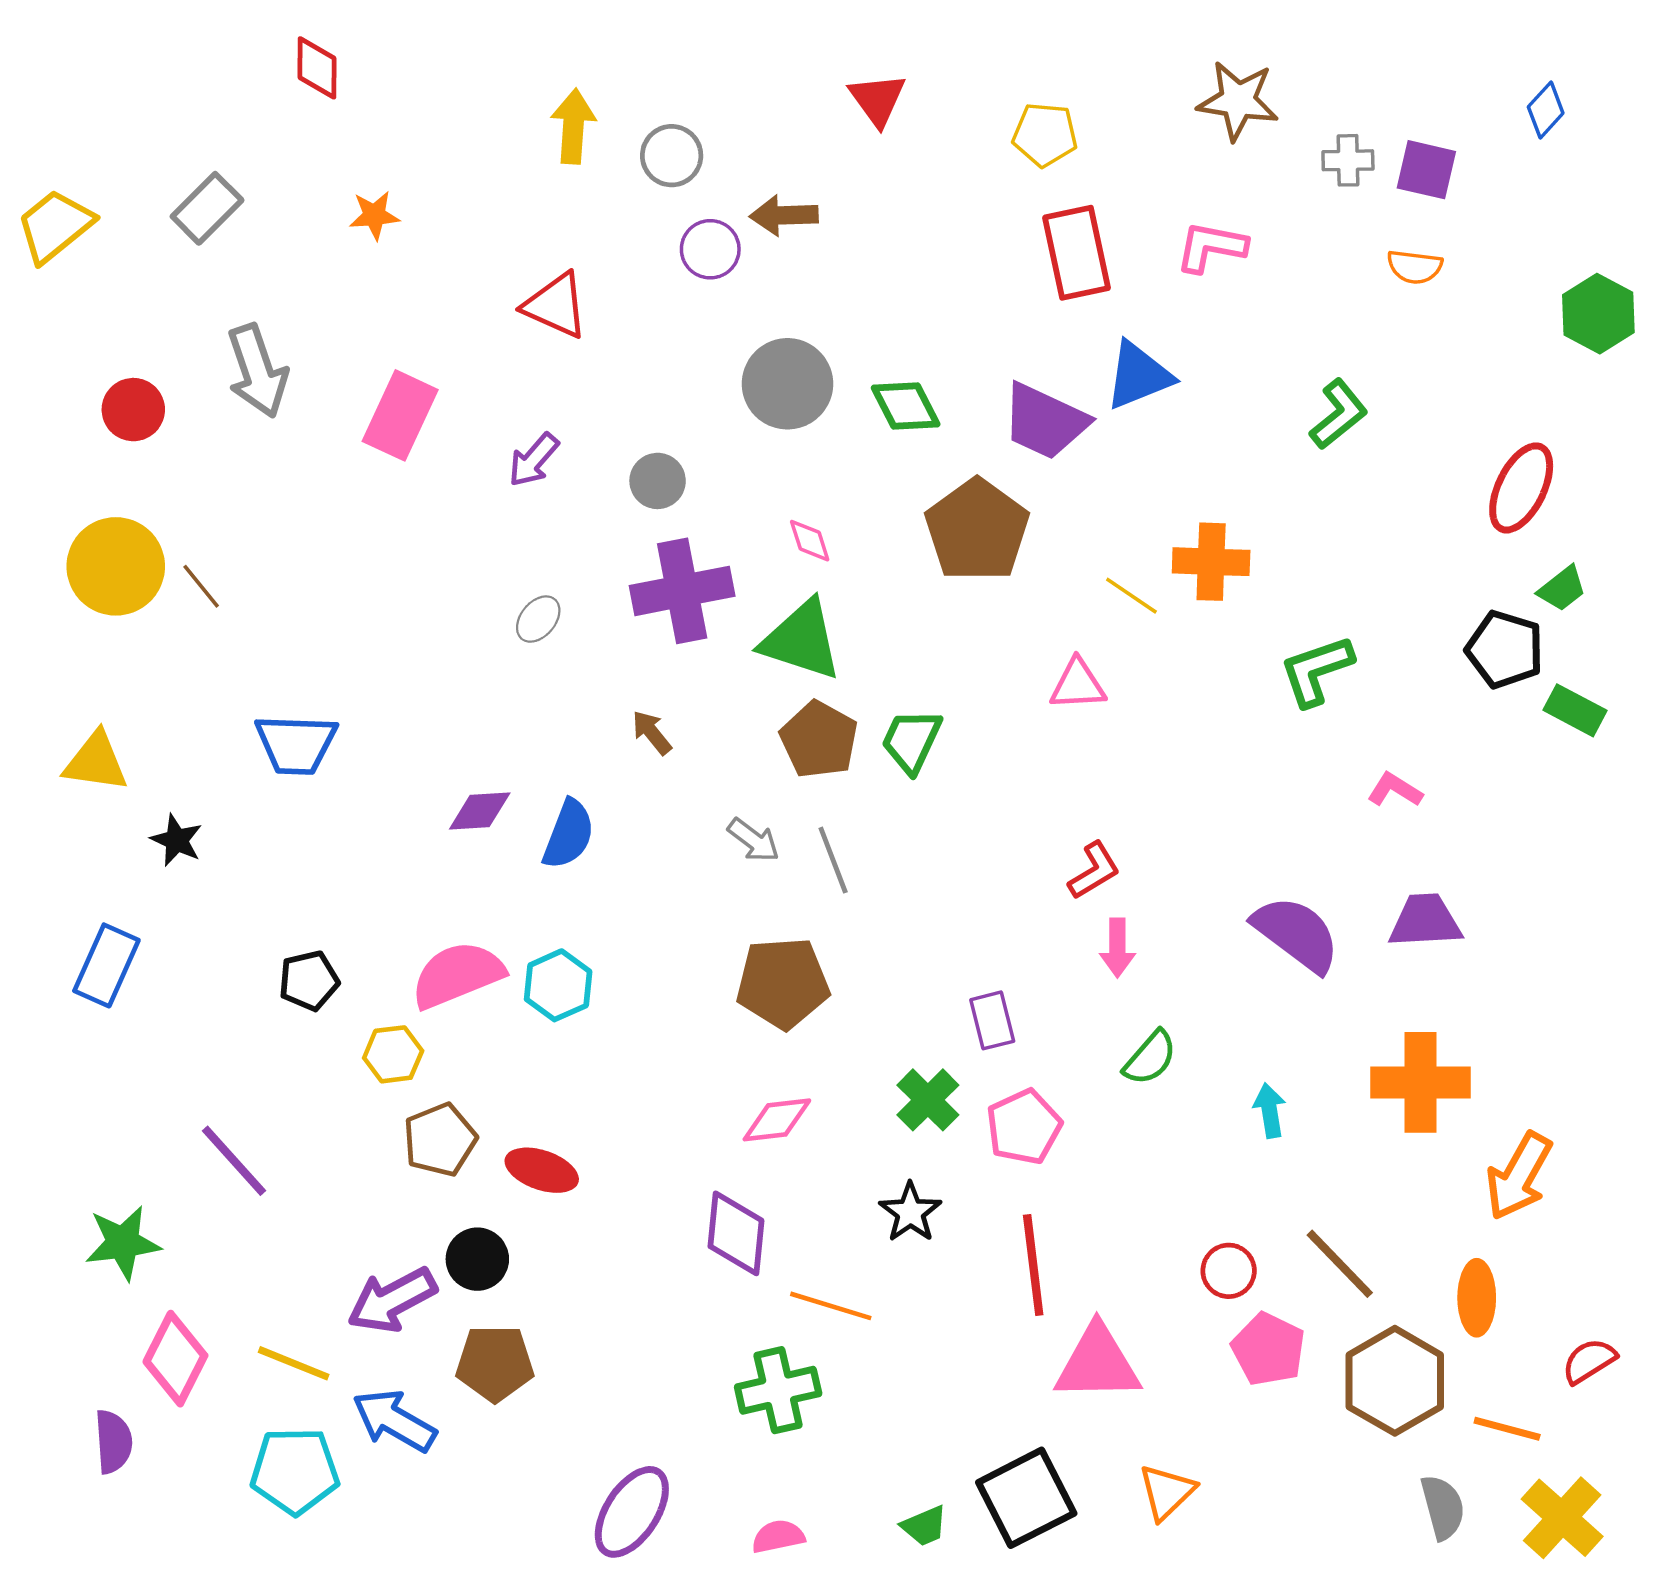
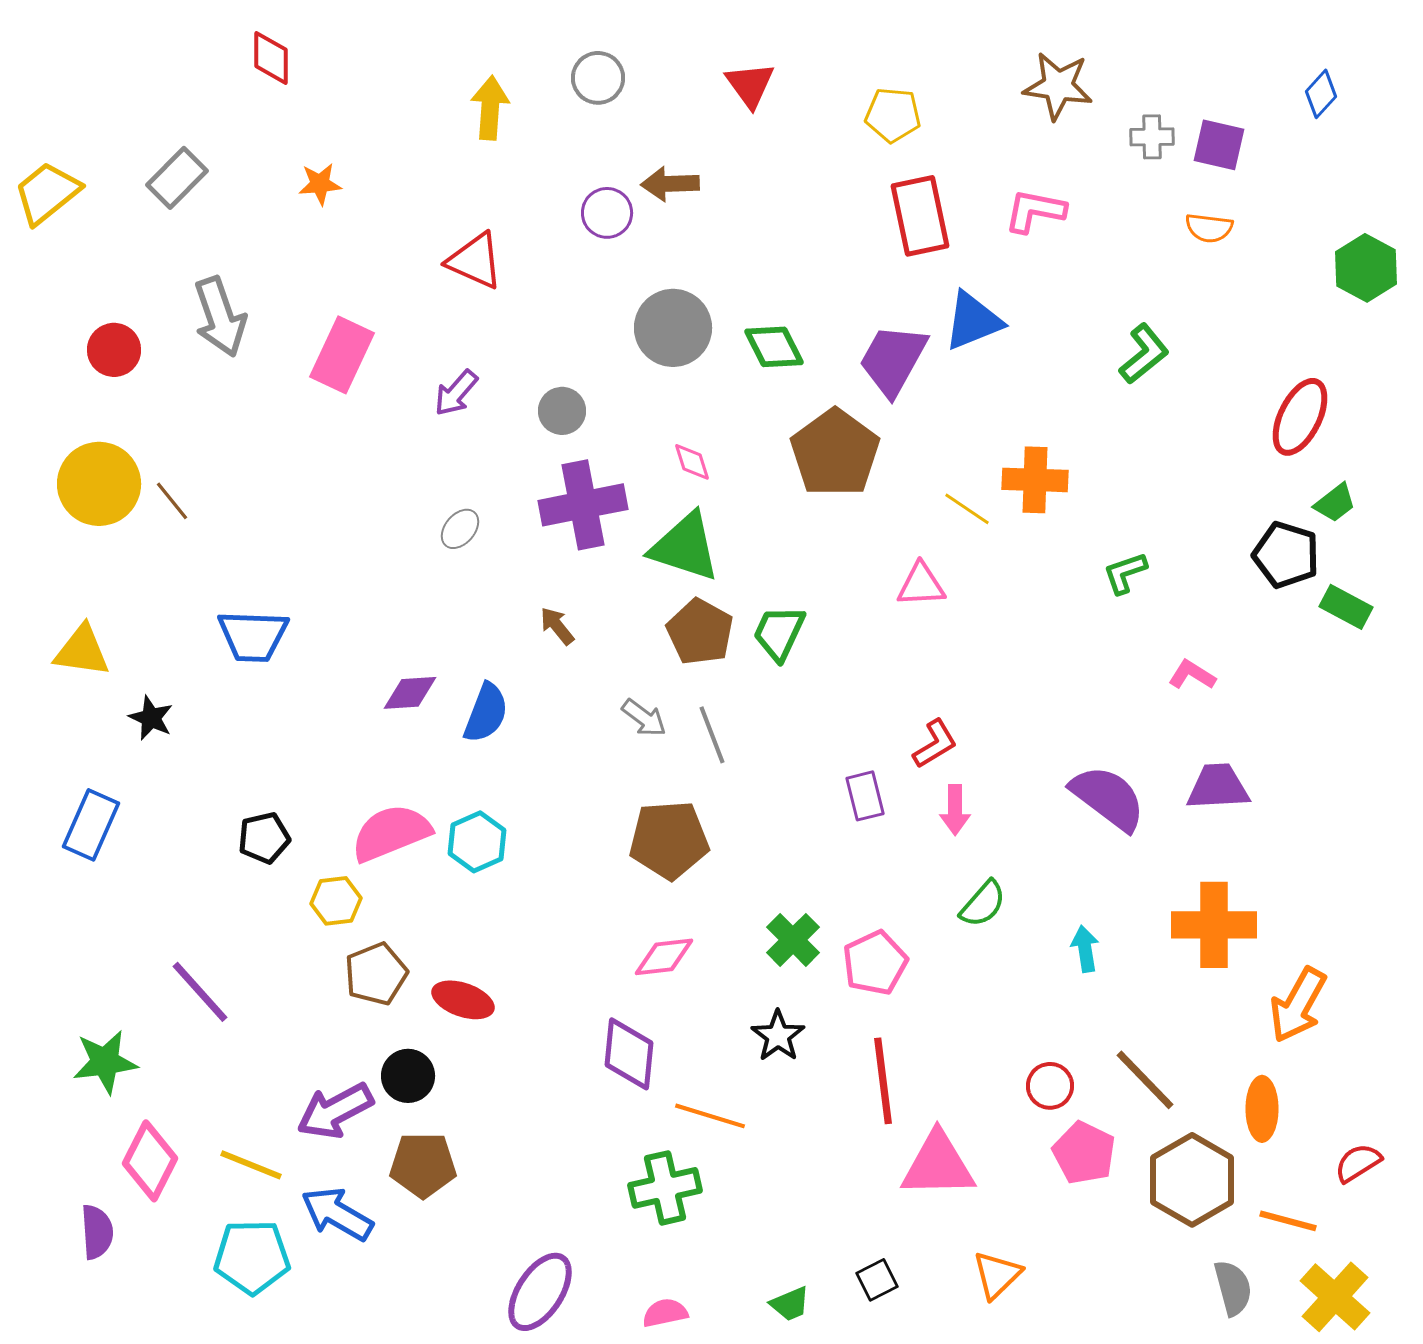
gray circle: (672, 156) -> (598, 78), moved
purple trapezoid: (1045, 421) -> (893, 360), turned 94
green L-shape: (1316, 671) -> (1125, 573), size x0.7
purple rectangle: (992, 1020) -> (865, 796), moved
black square: (1026, 1498) -> (877, 1280), size x0.5

